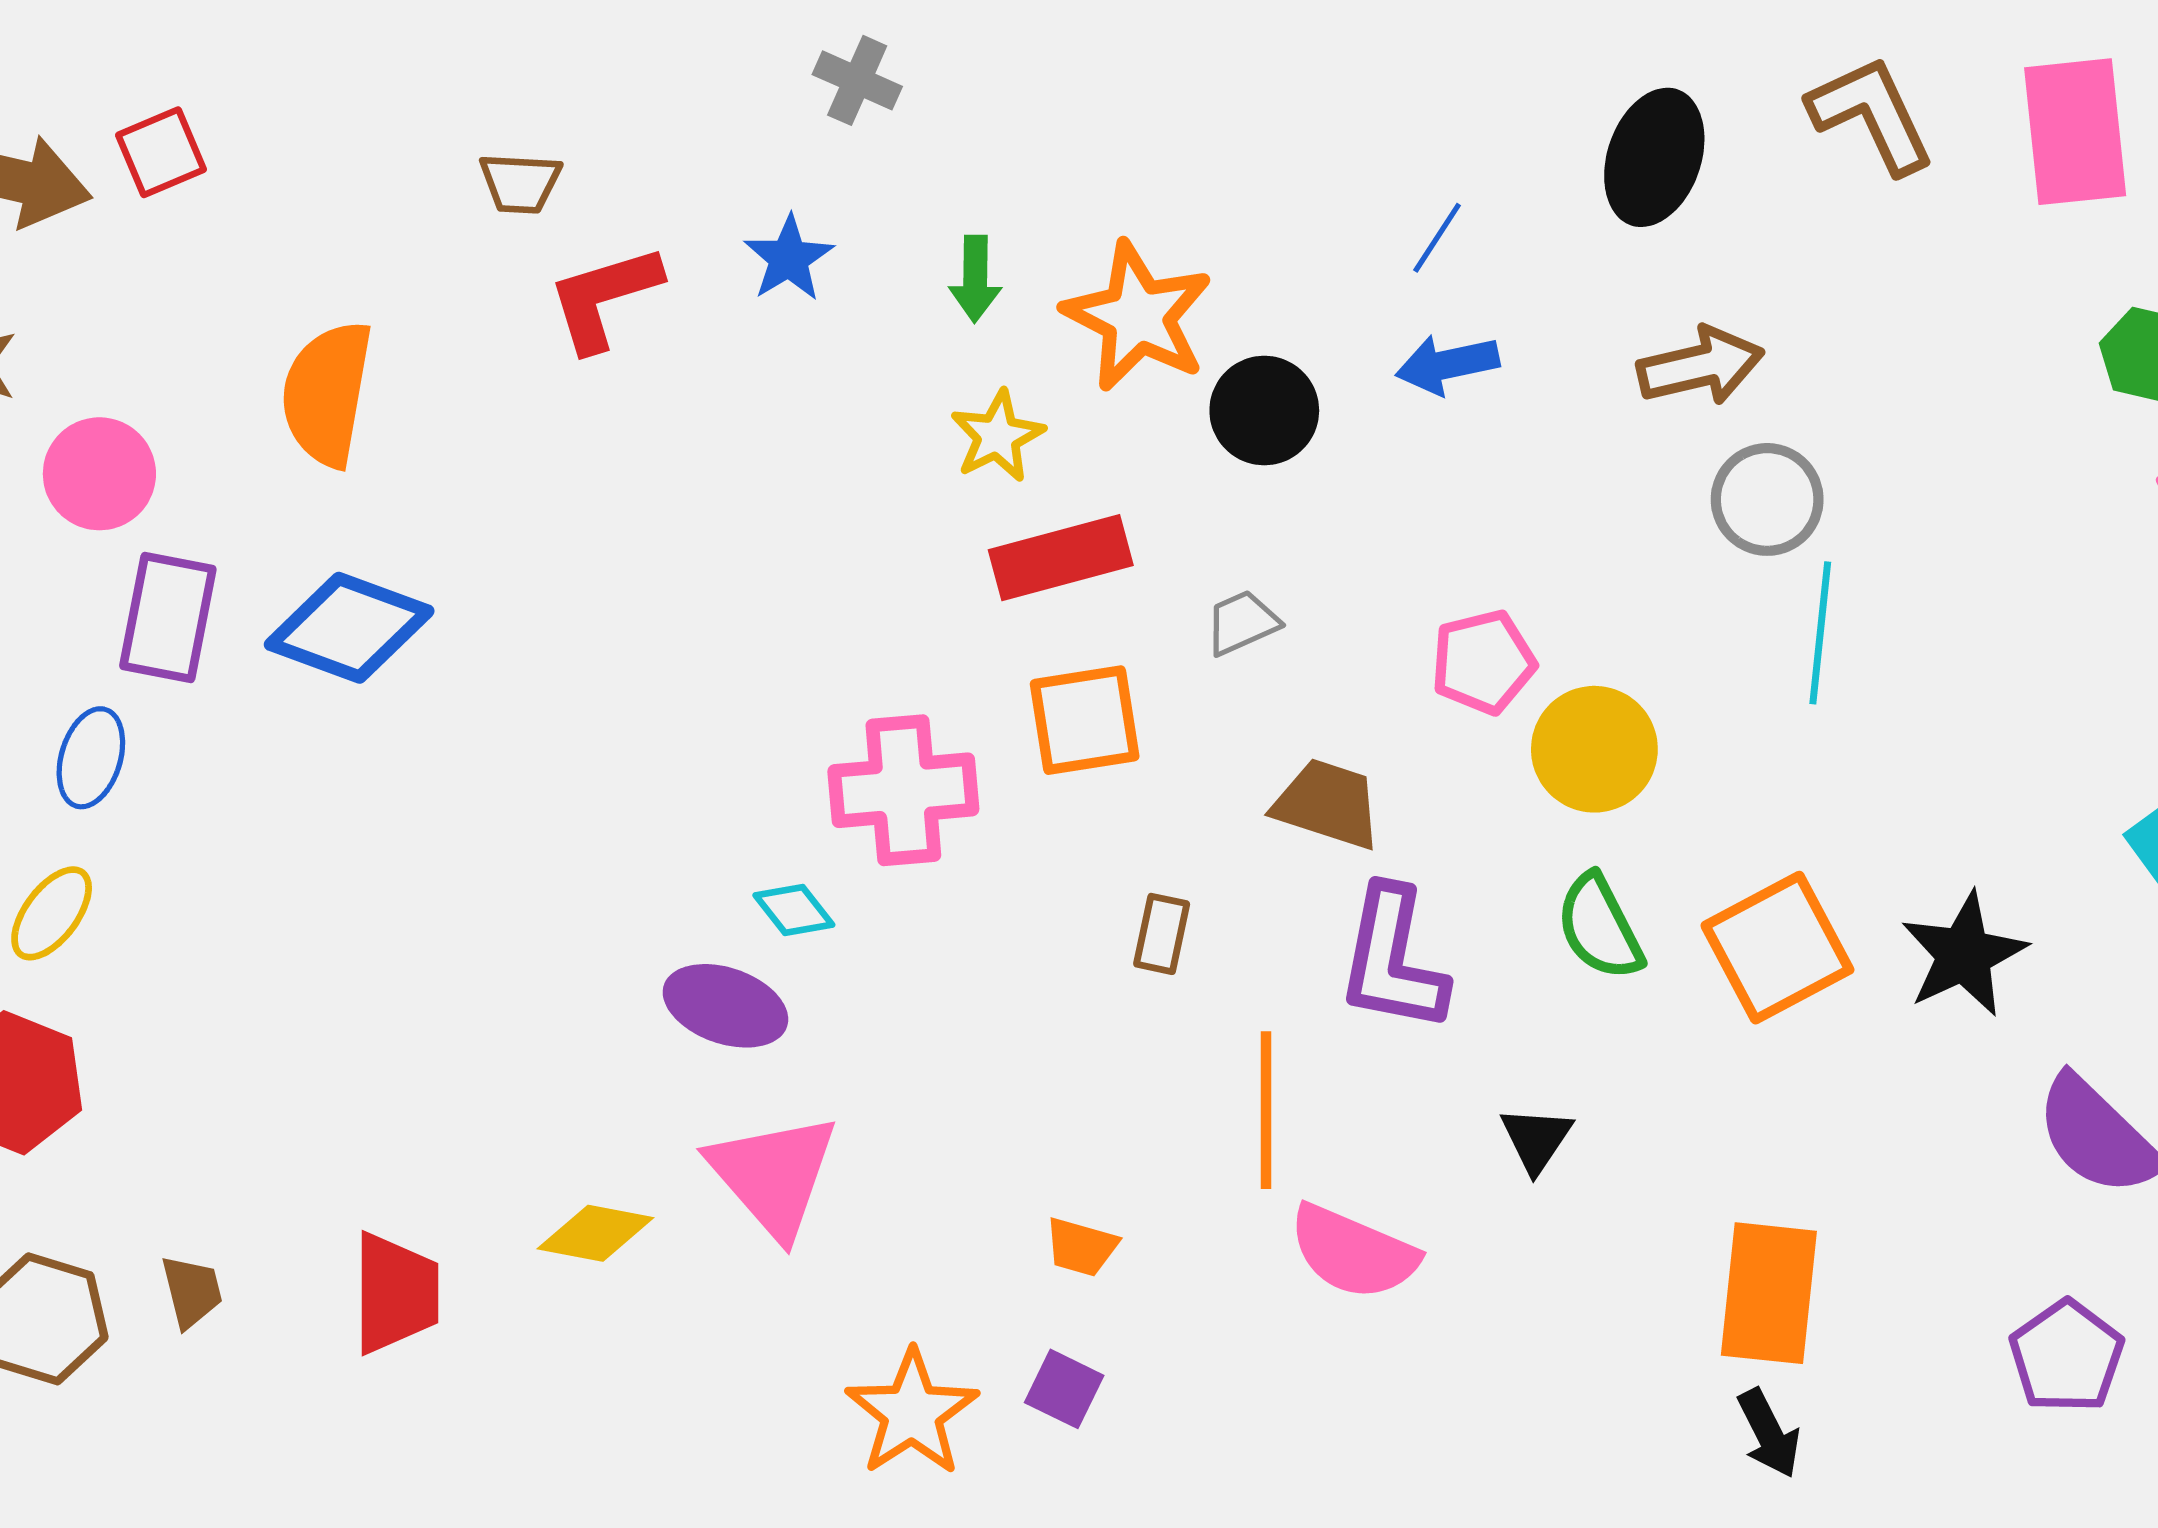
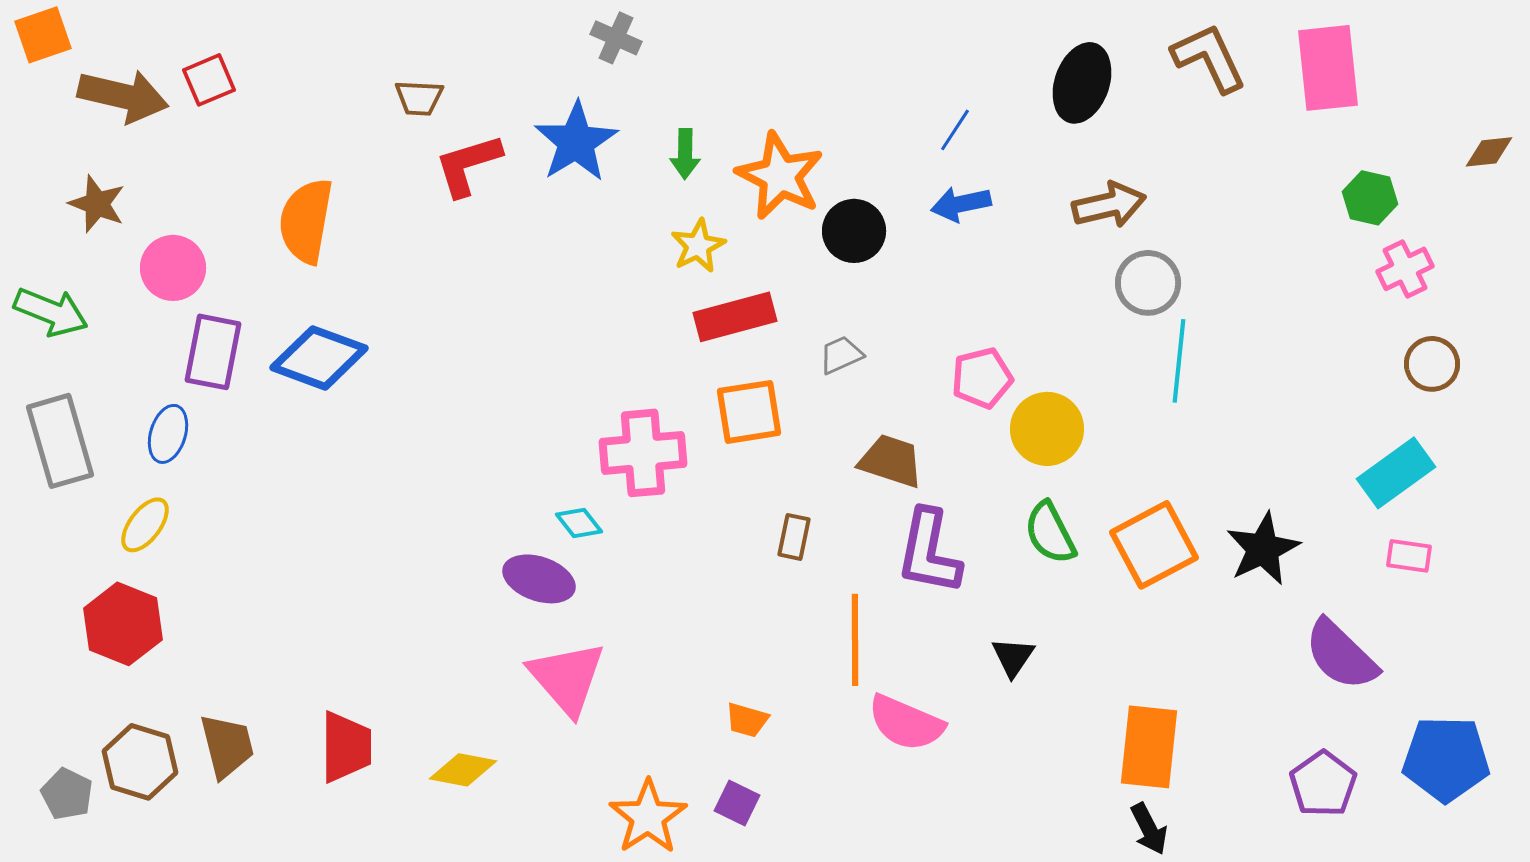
blue star: (789, 258) -> (576, 142), size x1.6
yellow diamond: (595, 1233) -> (463, 770), moved
brown trapezoid: (192, 1291) -> (227, 746), size x1.5

